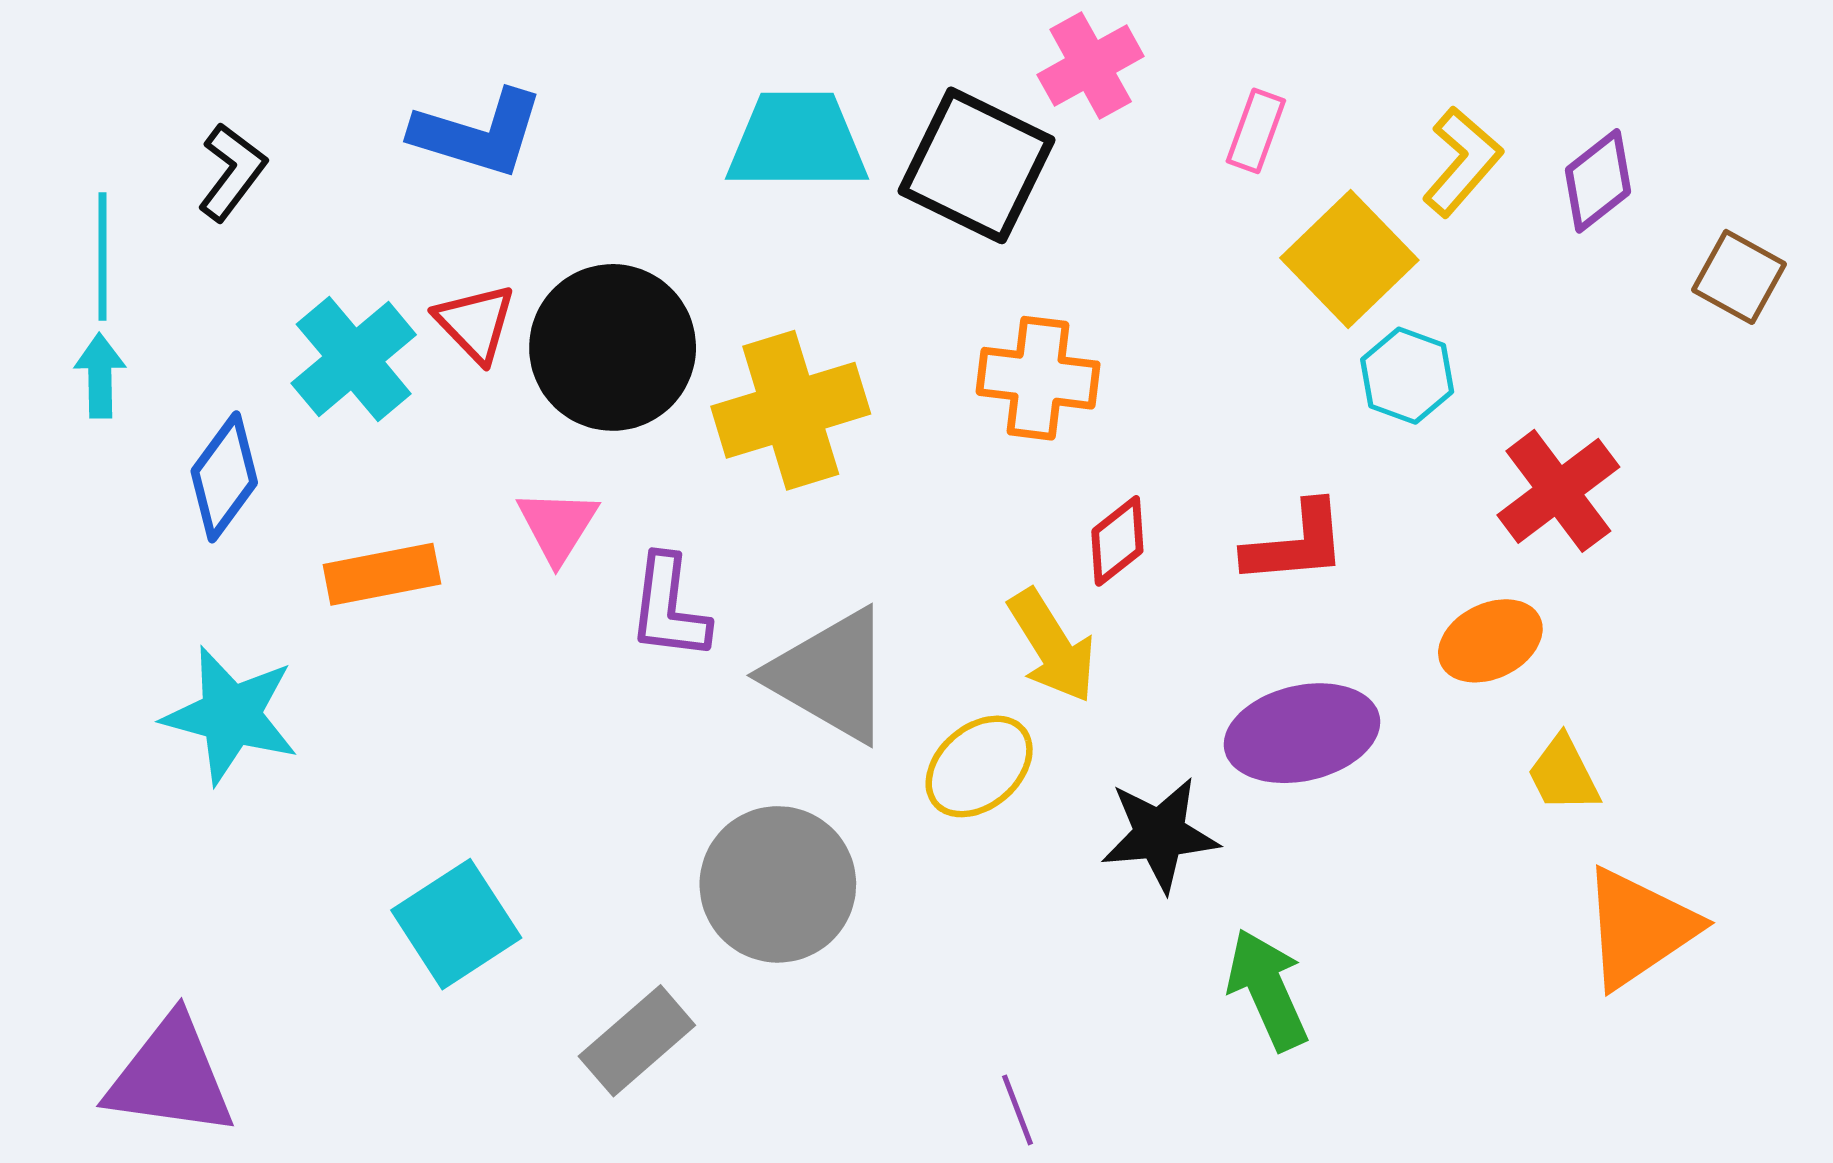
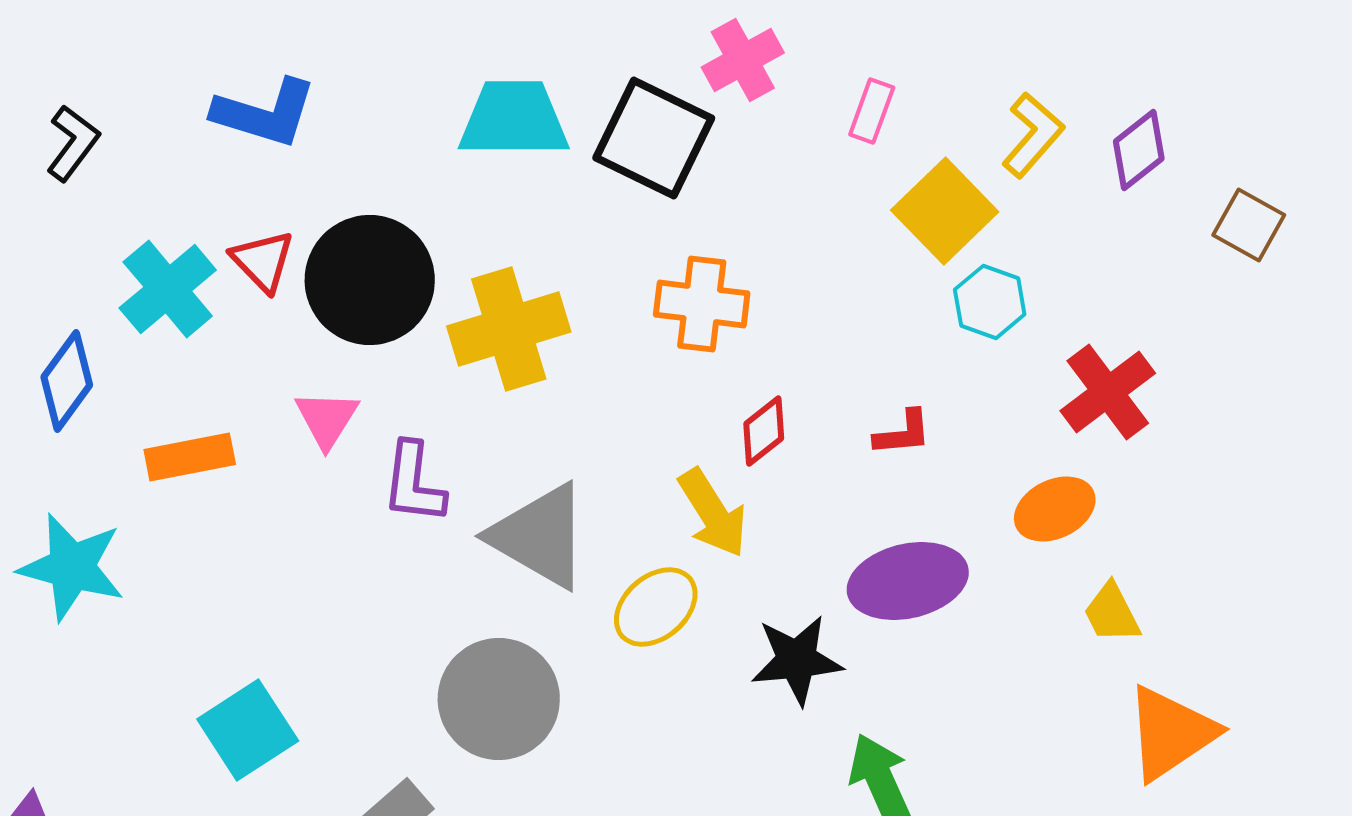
red L-shape: (1296, 544) -> (903, 433), size x0.7

